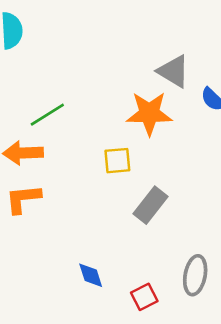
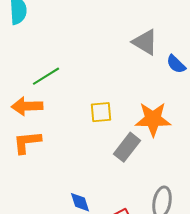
orange star: (149, 113) -> (153, 119), moved

